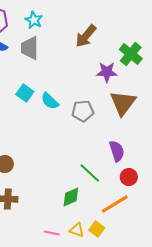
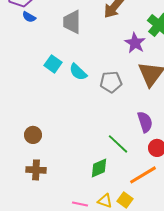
gray trapezoid: (30, 48) -> (72, 22), moved
purple star: (107, 72) -> (135, 43), turned 30

